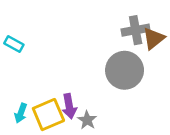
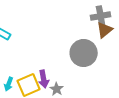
gray cross: (136, 30) -> (101, 16), moved

